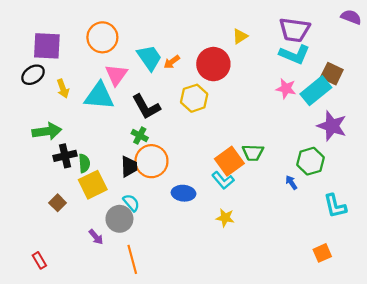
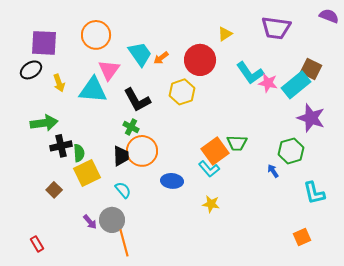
cyan L-shape: (294, 54) -> (250, 73), moved, turned 32
gray circle: (119, 219) -> (112, 220), moved

